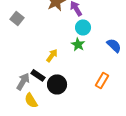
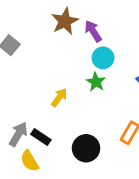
black rectangle: (38, 75) -> (41, 137), moved
black circle: (57, 84) -> (86, 148), moved

